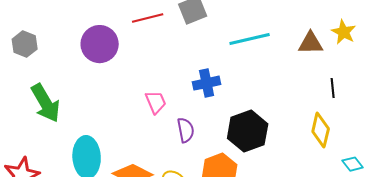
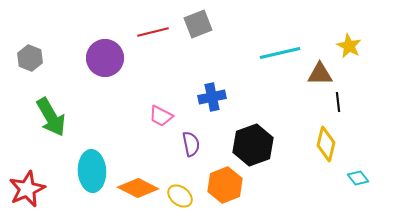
cyan line: (250, 39) -> (280, 53), moved
brown triangle: (311, 43) -> (320, 74), moved
pink trapezoid: (156, 102) -> (161, 116), turned 140

